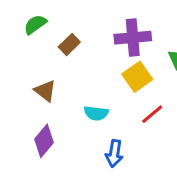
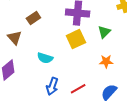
brown rectangle: (69, 44) -> (33, 18), moved
red line: (152, 114) -> (78, 89), moved

